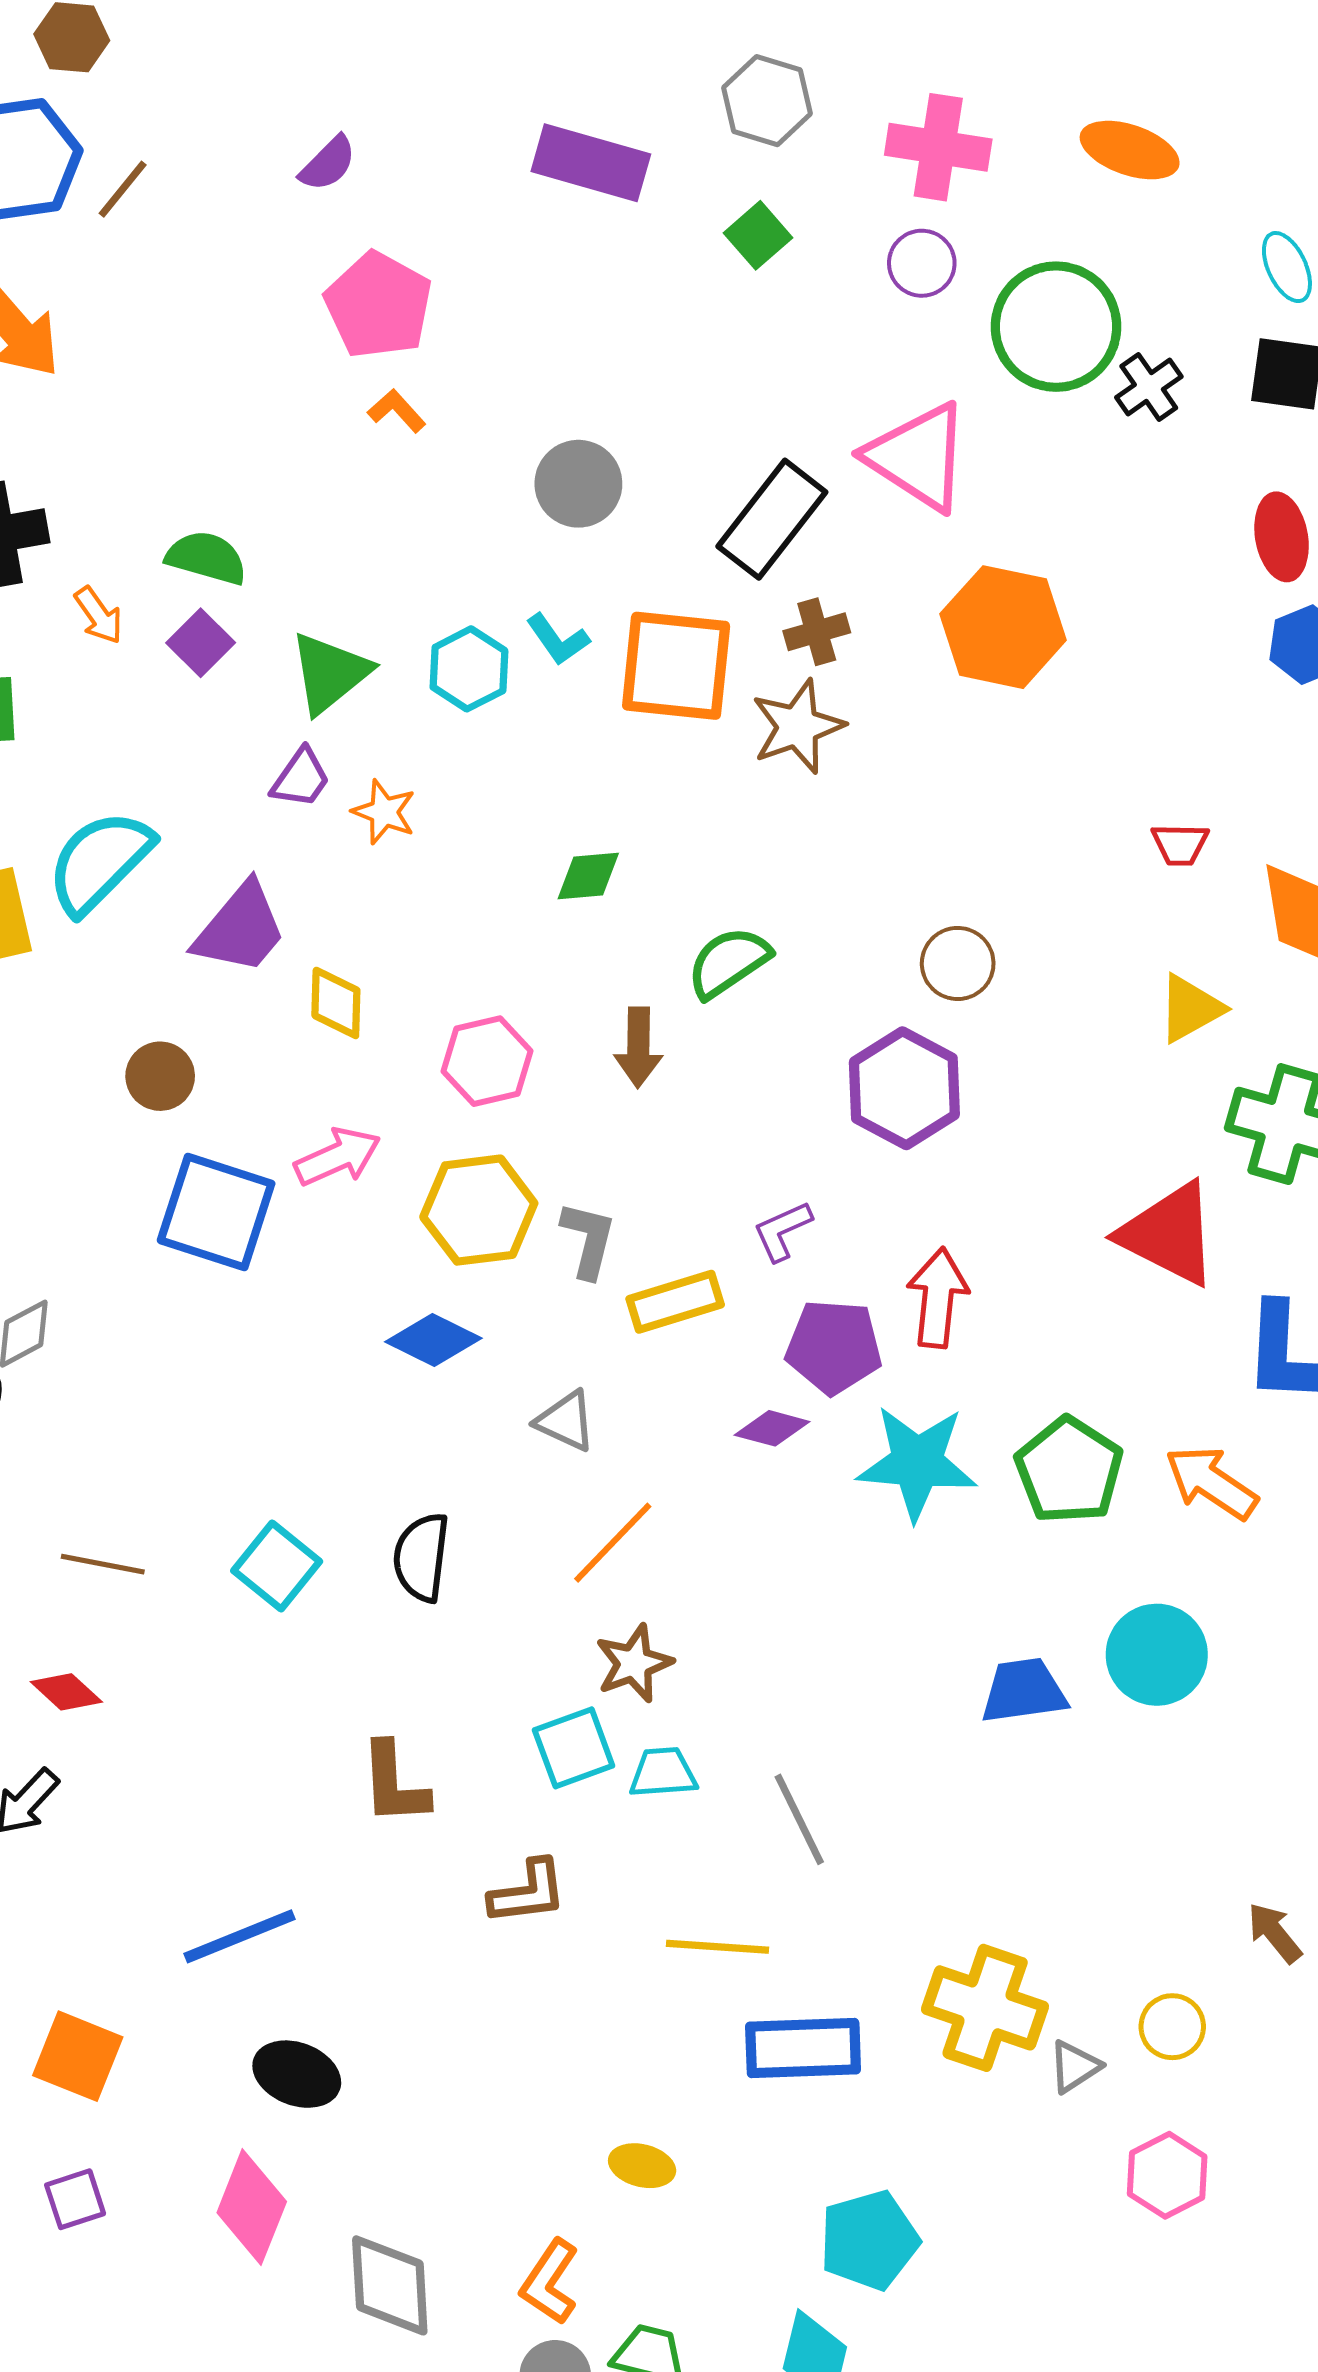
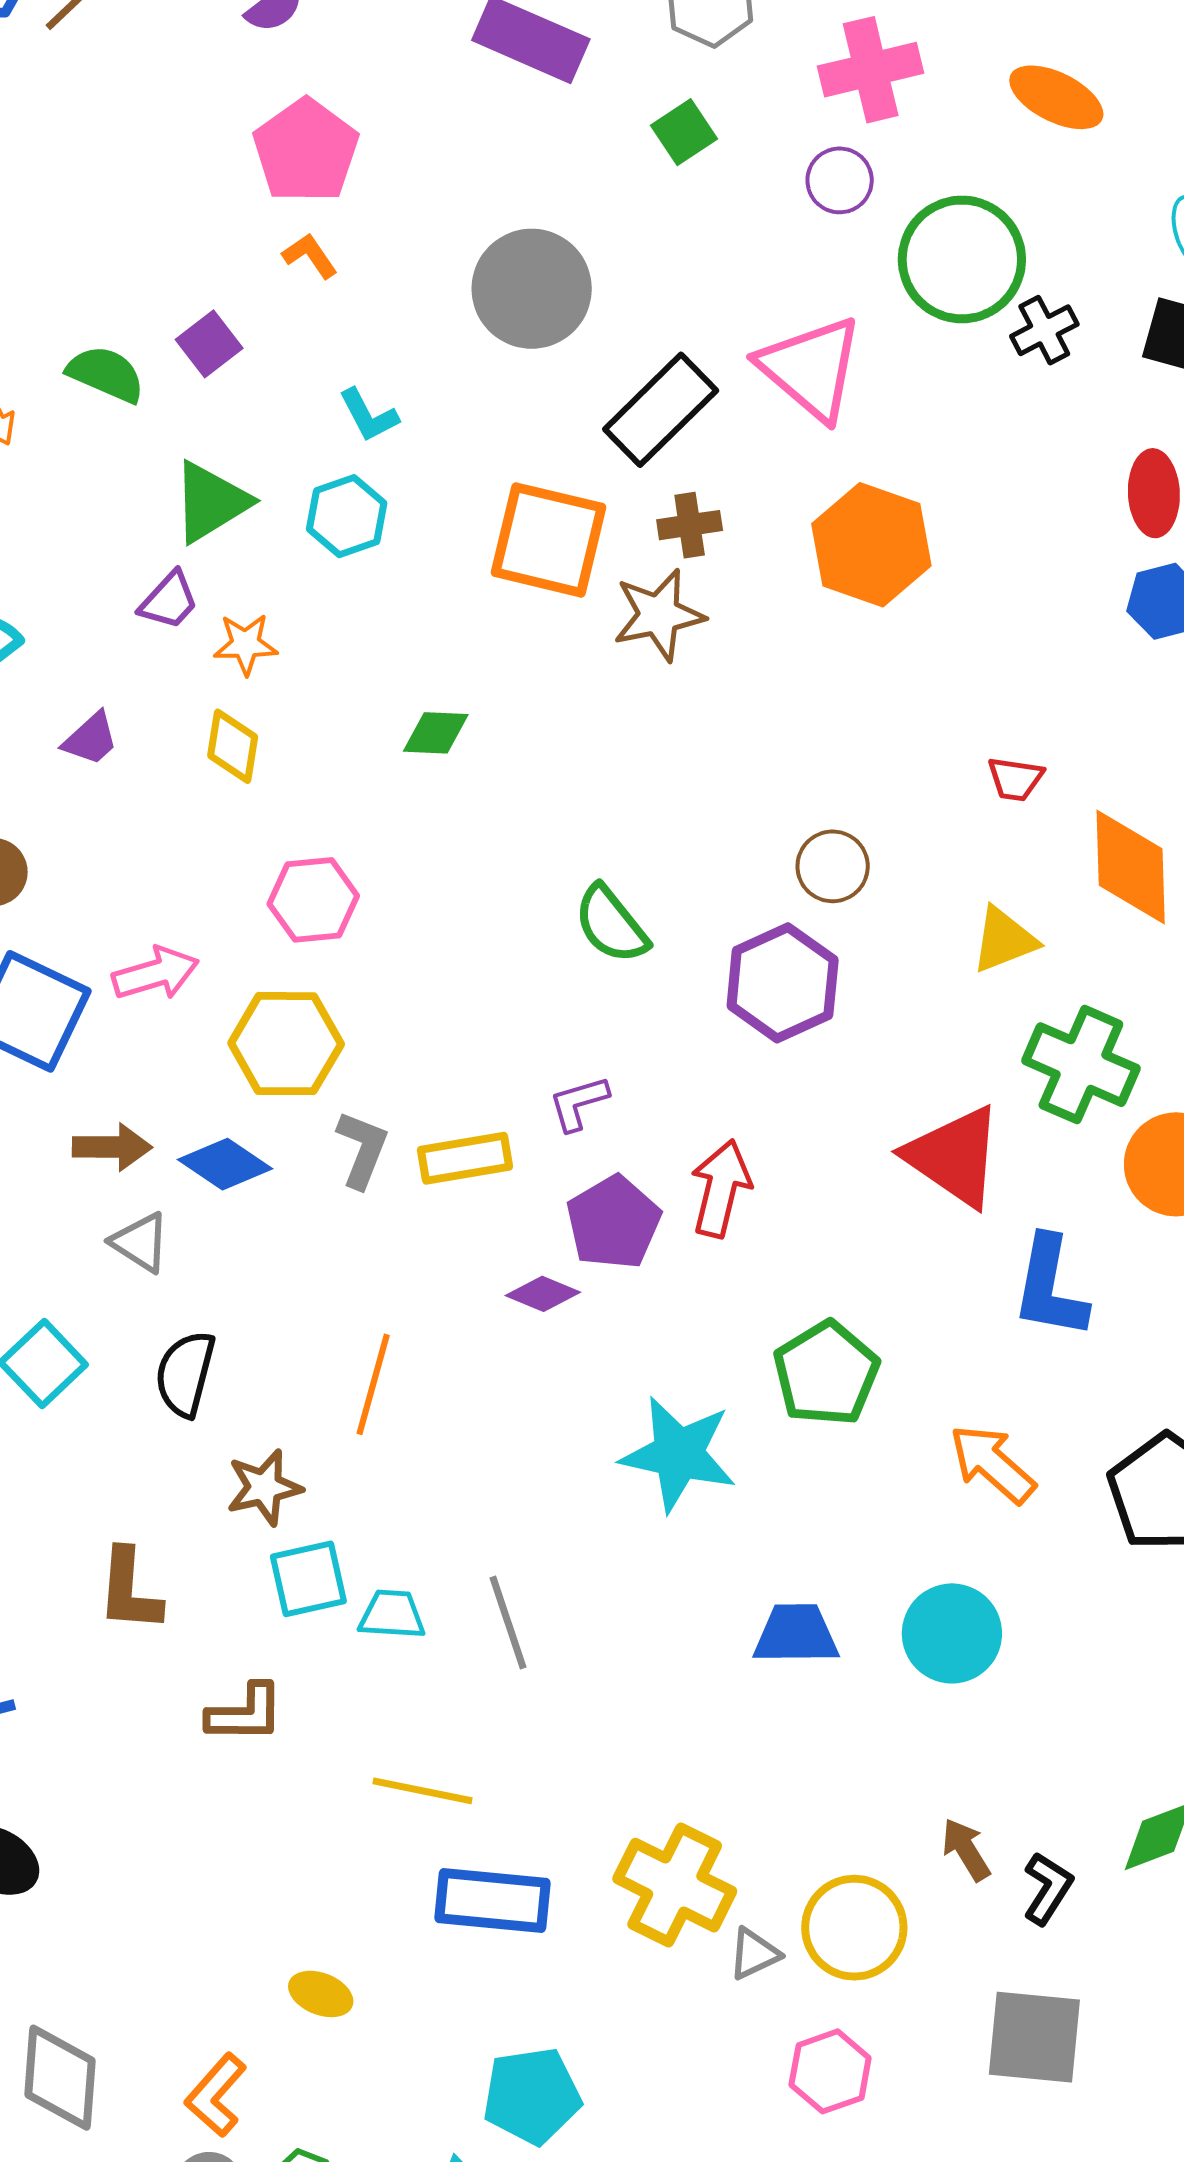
pink cross: (938, 147) -> (871, 70), turned -30
gray circle: (578, 484) -> (532, 289), moved, size x1.4
cyan L-shape: (558, 639) -> (369, 415), moved
purple square: (201, 643) -> (209, 344), moved
orange star: (384, 812) -> (246, 644), turned -30
purple trapezoid: (240, 929) -> (91, 739), size x0.6
green semicircle: (728, 962) -> (611, 924), moved, turned -102
brown circle: (958, 963) -> (833, 866), moved
yellow diamond: (336, 1003) -> (233, 746), moved
brown arrow: (638, 1047) -> (112, 1147), moved, turned -98
purple hexagon: (904, 1088) -> (783, 983), moved
gray L-shape: (588, 1240) -> (362, 1149), moved
purple pentagon: (834, 1347) -> (613, 1222), turned 30
gray triangle: (566, 1421) -> (140, 1242), moved
cyan star: (917, 1463) -> (678, 1454), moved
orange arrow: (1211, 1482) -> (992, 1464), moved
orange line: (613, 1543) -> (373, 1384), turned -36
cyan circle: (1157, 1655) -> (952, 1633), moved
brown star: (634, 1663) -> (264, 1487), moved
blue trapezoid: (1024, 1691) -> (796, 1634), moved
gray line: (799, 1819) -> (508, 1623), moved
yellow circle: (1172, 2027) -> (854, 1928), size x1.6

